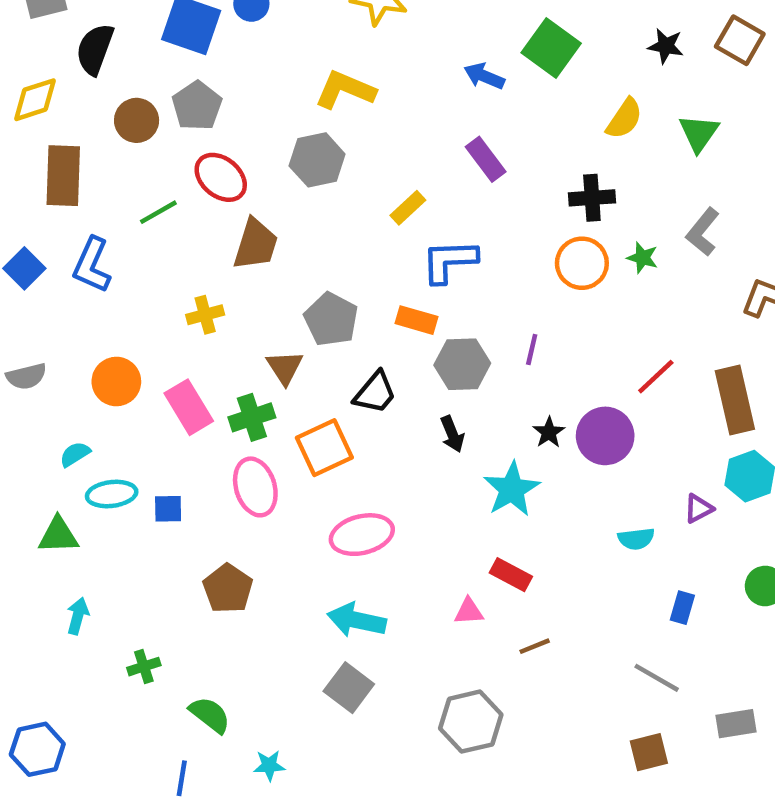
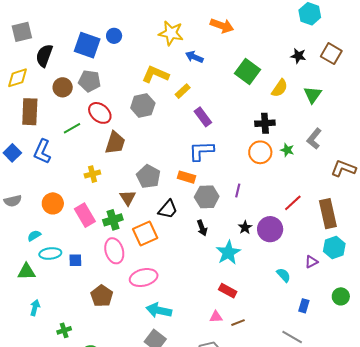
green square: (551, 48) -> (247, 71), moved
blue arrow: (484, 76) -> (194, 57), moved
gray pentagon: (197, 106) -> (90, 81), turned -30
purple rectangle: (486, 159) -> (203, 117), moved
yellow rectangle: (408, 208) -> (183, 91), moved
pink ellipse: (362, 535) -> (144, 278), moved
cyan semicircle: (636, 539) -> (284, 275), turned -126
pink triangle: (469, 611) -> (216, 317), moved

